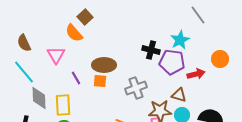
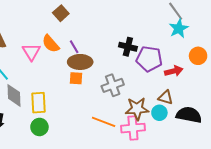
orange semicircle: (74, 33) -> (51, 44), moved
cyan star: (180, 40) -> (179, 28), moved
purple line: (76, 78) -> (74, 47), moved
brown triangle: (179, 95) -> (166, 98), moved

